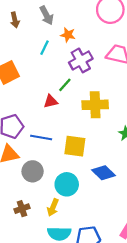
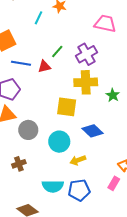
purple cross: (81, 60) -> (86, 54), moved
yellow cross: (95, 105) -> (86, 82), moved
blue line: (41, 138) -> (21, 63), moved
yellow arrow: (53, 207) -> (78, 160), moved, turned 49

